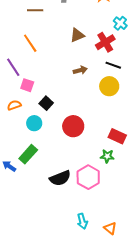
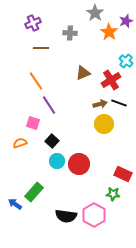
purple line: (13, 67) -> (49, 105), moved
brown arrow: (80, 70) -> (100, 104), moved
yellow circle: (109, 86) -> (104, 124), moved
cyan circle: (34, 123) -> (57, 161), moved
black semicircle: (60, 178) -> (66, 216), turned 30

